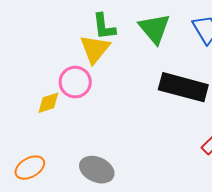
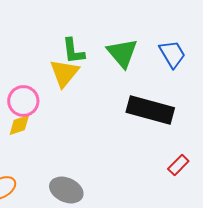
pink circle: (75, 82) -> (23, 101), moved

